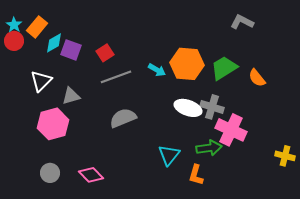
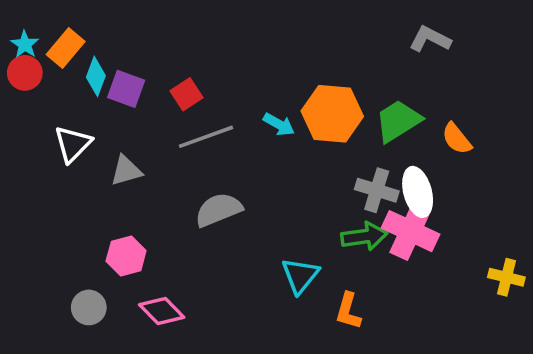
cyan diamond: (54, 43) -> (96, 76), turned -40
white ellipse: (188, 108) -> (418, 192), moved, turned 56
pink hexagon: (53, 124) -> (126, 256), moved, size x0.7
green arrow: (209, 148) -> (364, 236), moved

